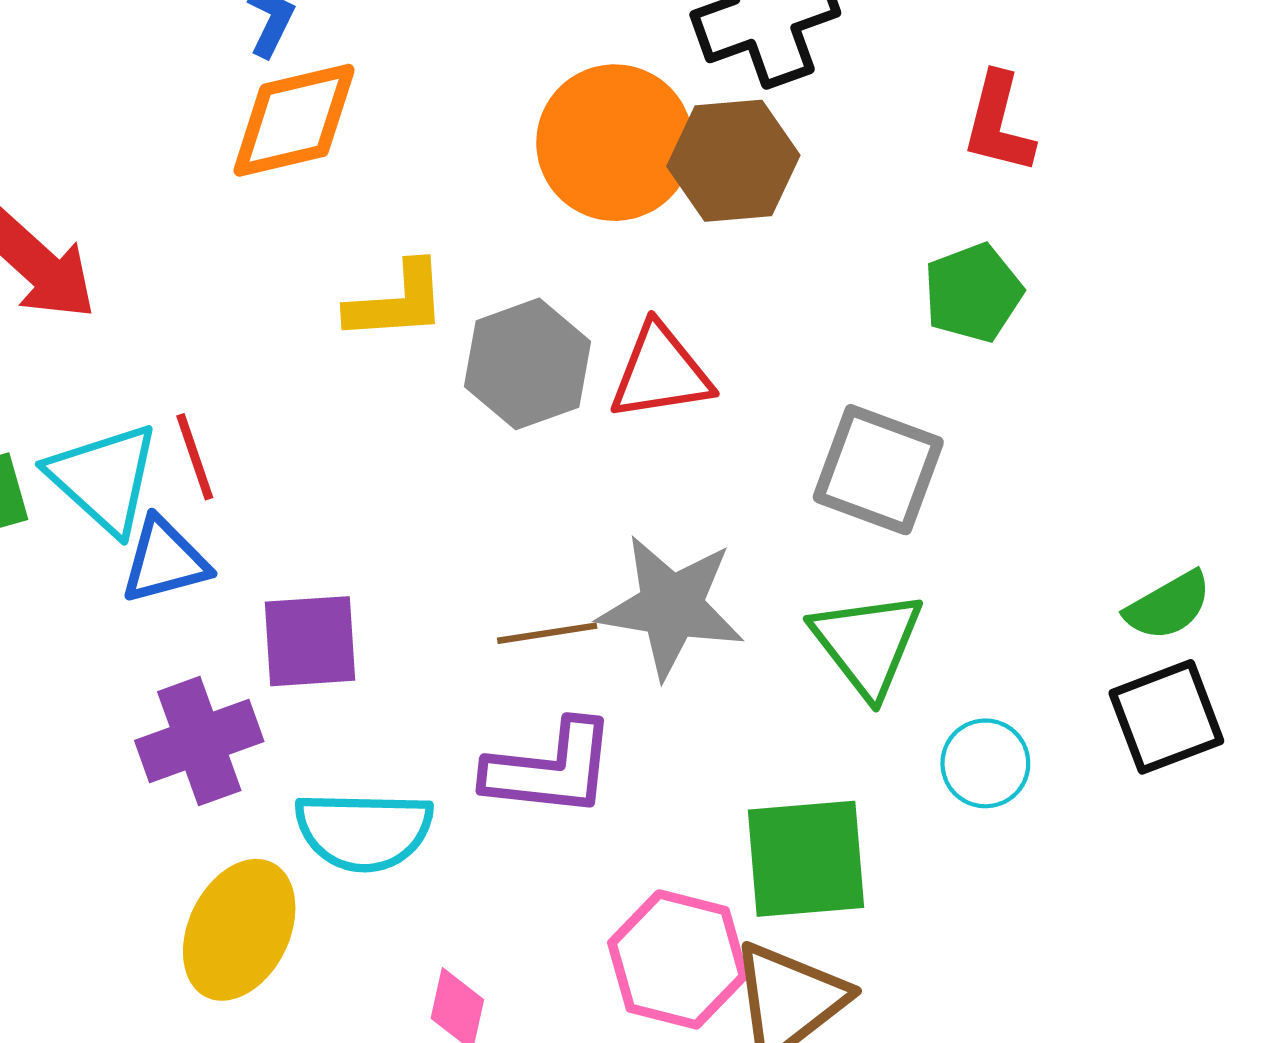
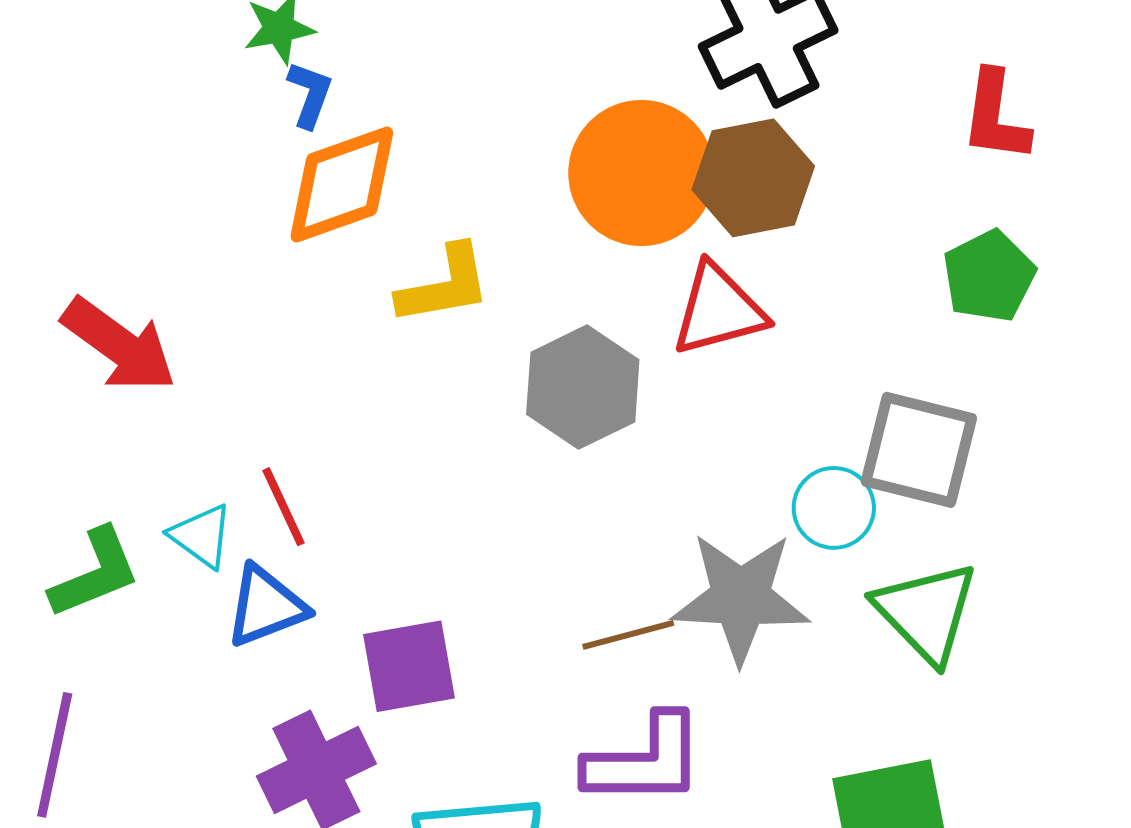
yellow L-shape: (397, 302) -> (444, 285), moved
red triangle: (661, 372) -> (719, 310), moved
cyan triangle: (104, 478) -> (201, 536), size x0.6
cyan circle: (985, 763) -> (834, 508), moved

